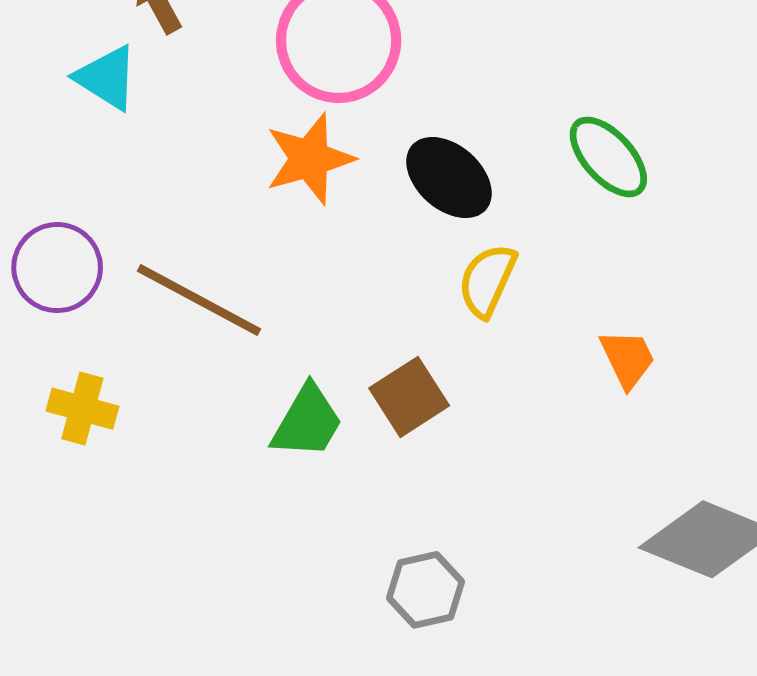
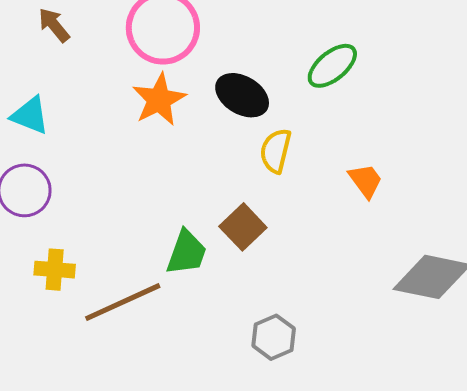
cyan triangle: (107, 78) -> (30, 115), moved
green ellipse: (608, 157) -> (332, 66), turned -76
brown line: (199, 300) -> (123, 302), moved, turned -42

